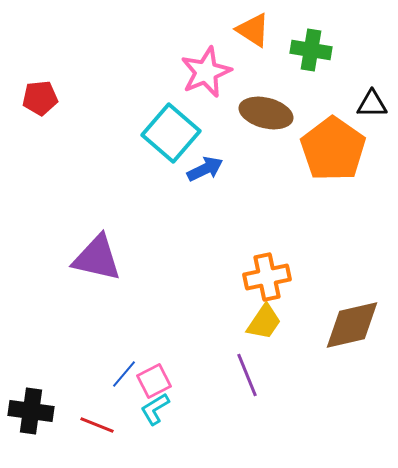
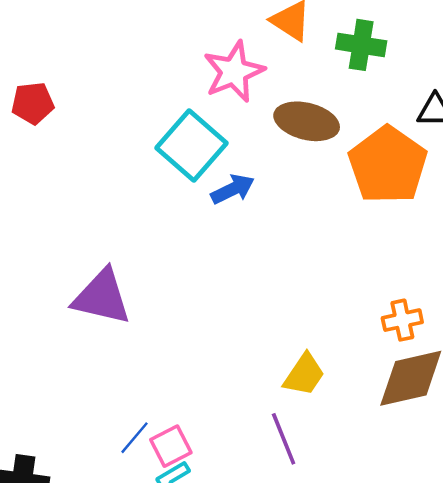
orange cross: (267, 277) -> (402, 320), moved, size x0.7

